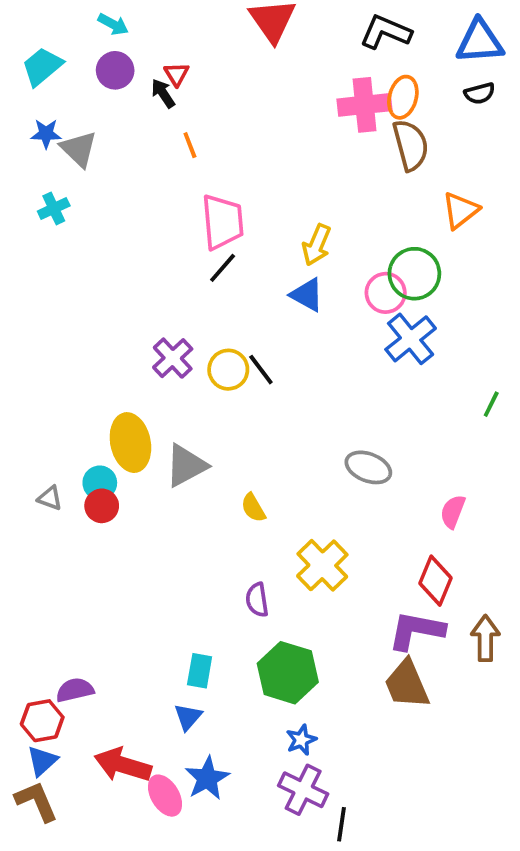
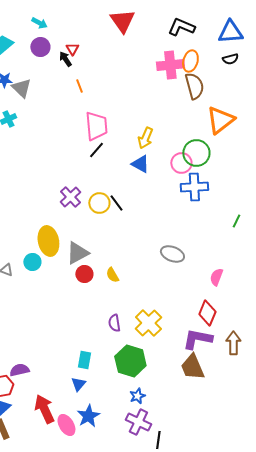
orange triangle: (460, 210) -> (220, 120), size x1.4
blue cross: (411, 339) -> (194, 187), turned 36
red circle: (102, 506) -> (84, 274), moved
yellow cross: (322, 565) -> (148, 323), moved
red arrow: (123, 765) -> (44, 409), turned 48

